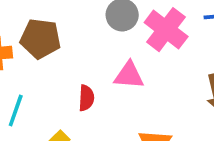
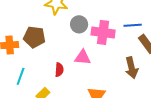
pink cross: (166, 30) -> (103, 32), turned -30

